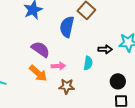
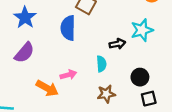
purple semicircle: (41, 49) -> (24, 53), moved, turned 108
brown star: (67, 86) -> (106, 94), moved

